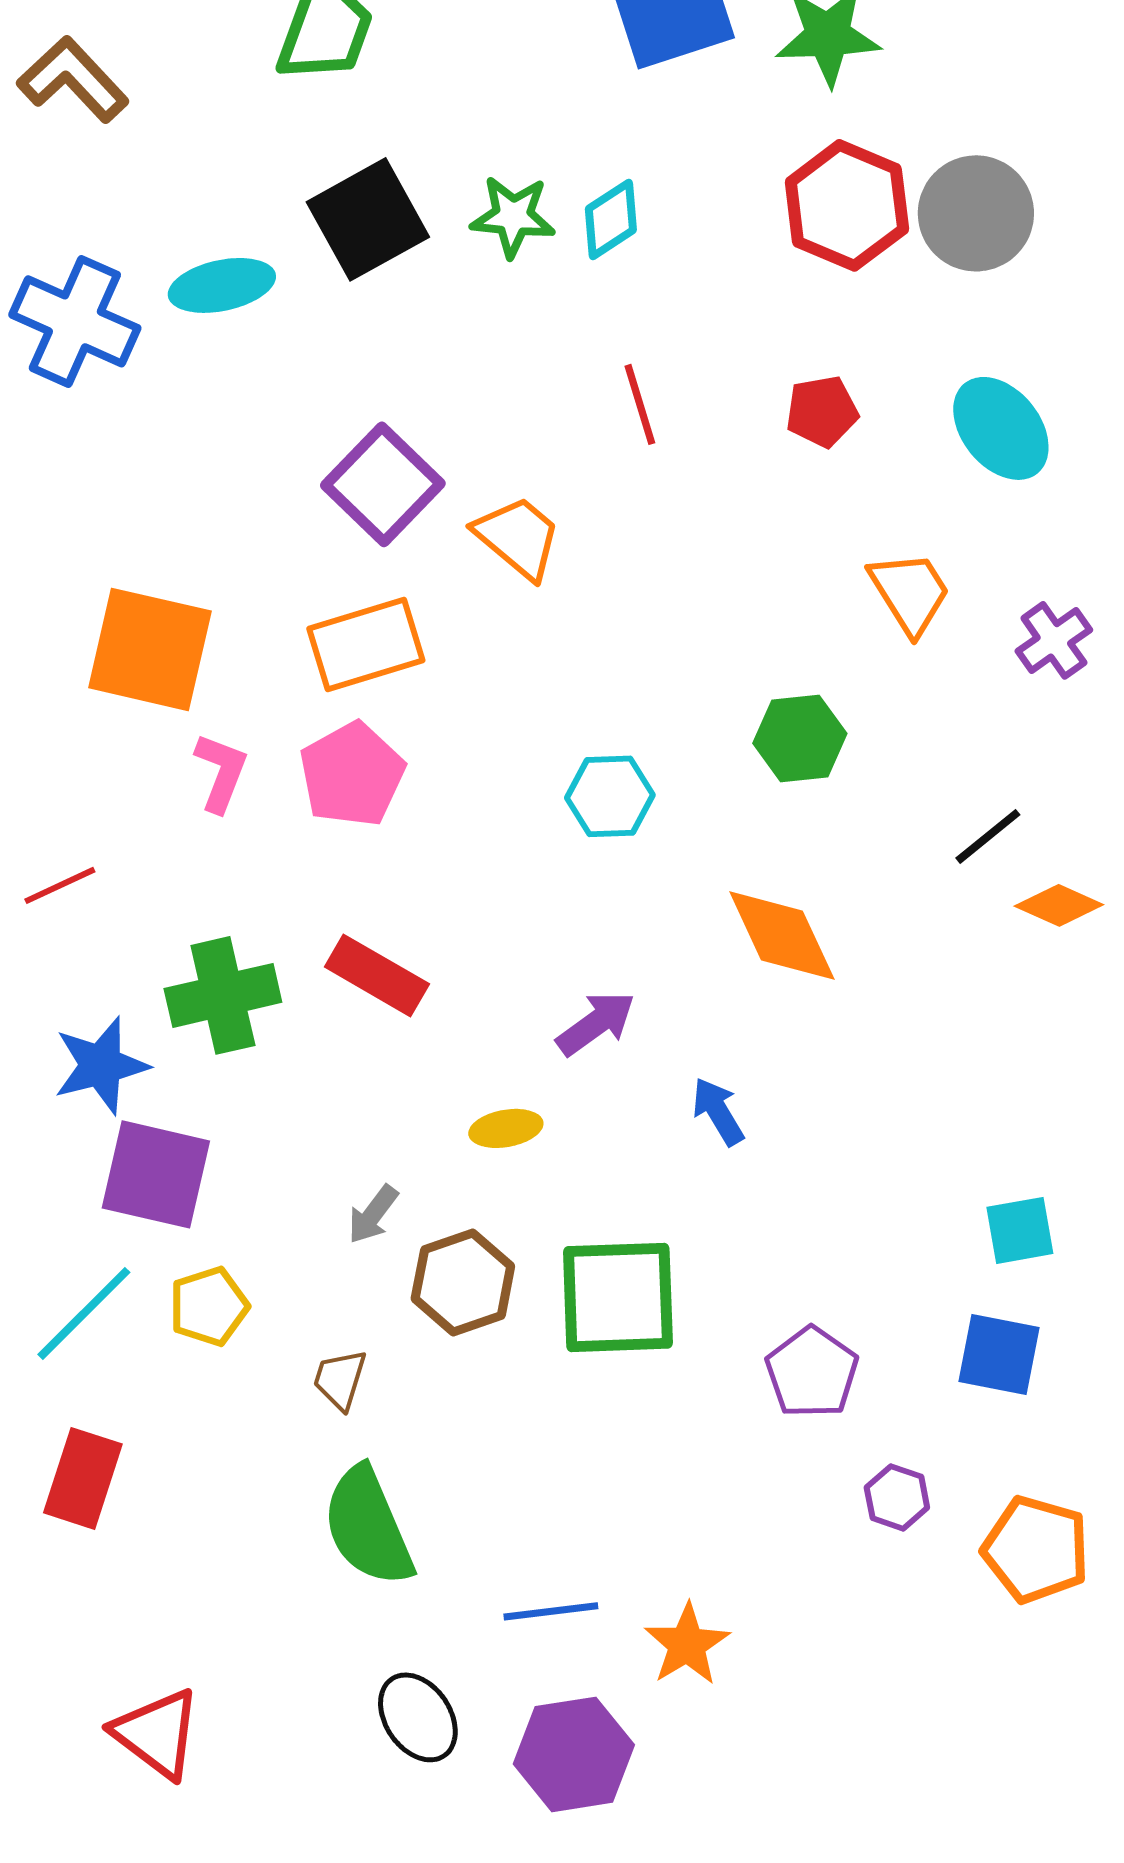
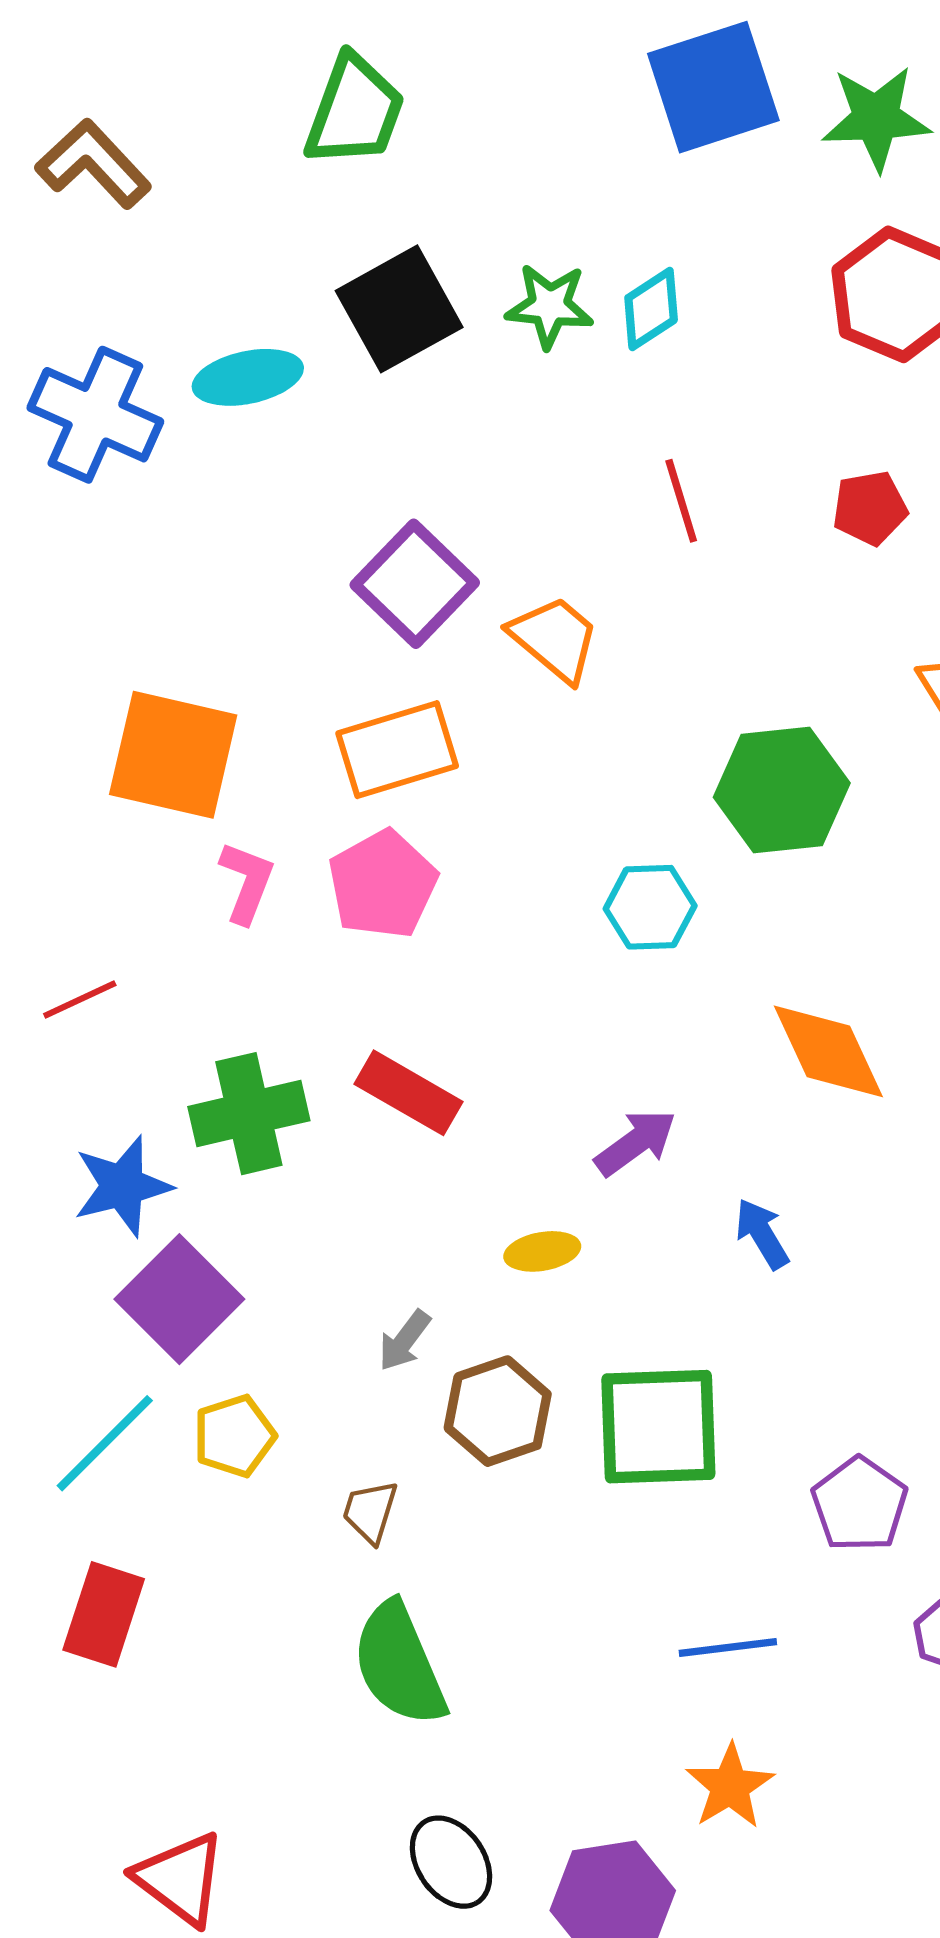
green hexagon: (800, 738) -> (782, 790), moved, size x1.4
purple square: (156, 1174) -> (179, 1299), turned 32
blue line: (551, 1611) -> (728, 1647), moved

